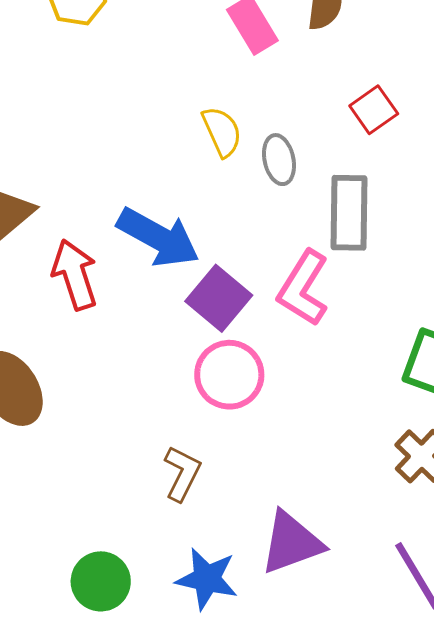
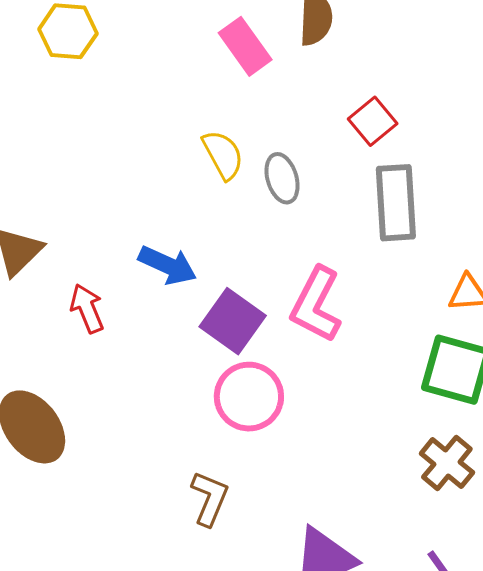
gray rectangle: (349, 213) -> (396, 203), moved
blue arrow: (158, 237) -> (168, 265), size x0.7
red arrow: (75, 275) -> (87, 309), size x0.7

